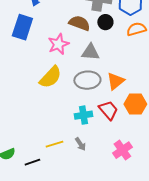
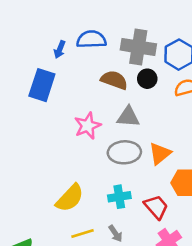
pink star: (58, 44) -> (88, 126), moved
yellow semicircle: (50, 77) -> (70, 198), moved
red trapezoid: (108, 110) -> (156, 207), moved

